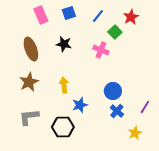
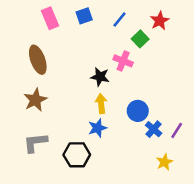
black star: (64, 44) -> (100, 77), moved
yellow arrow: (64, 85) -> (101, 104), moved
blue cross: (117, 111) -> (154, 129), moved

